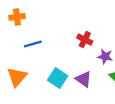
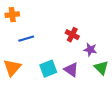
cyan square: (58, 78) -> (48, 69), turned 36

